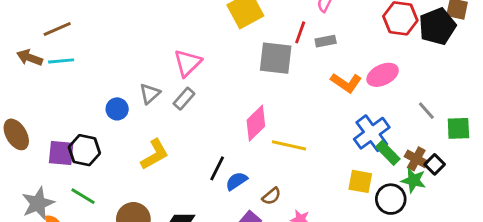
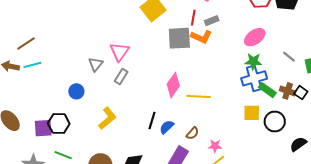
orange L-shape: (346, 83) -> (201, 37), moved
gray triangle: (150, 94) -> (96, 64), moved
blue cross: (372, 133) -> (254, 78), turned 30
green star: (414, 180) -> (253, 61), moved

